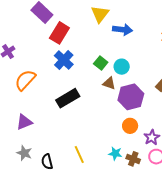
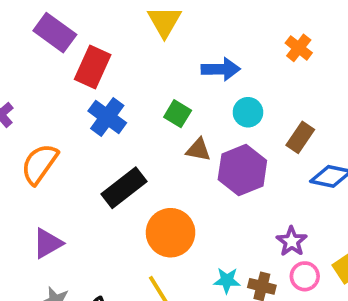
blue arrow: (123, 30) -> (221, 69), moved
cyan circle: (122, 67) -> (248, 112), moved
orange circle: (130, 126) -> (171, 233), moved, size x1.6

